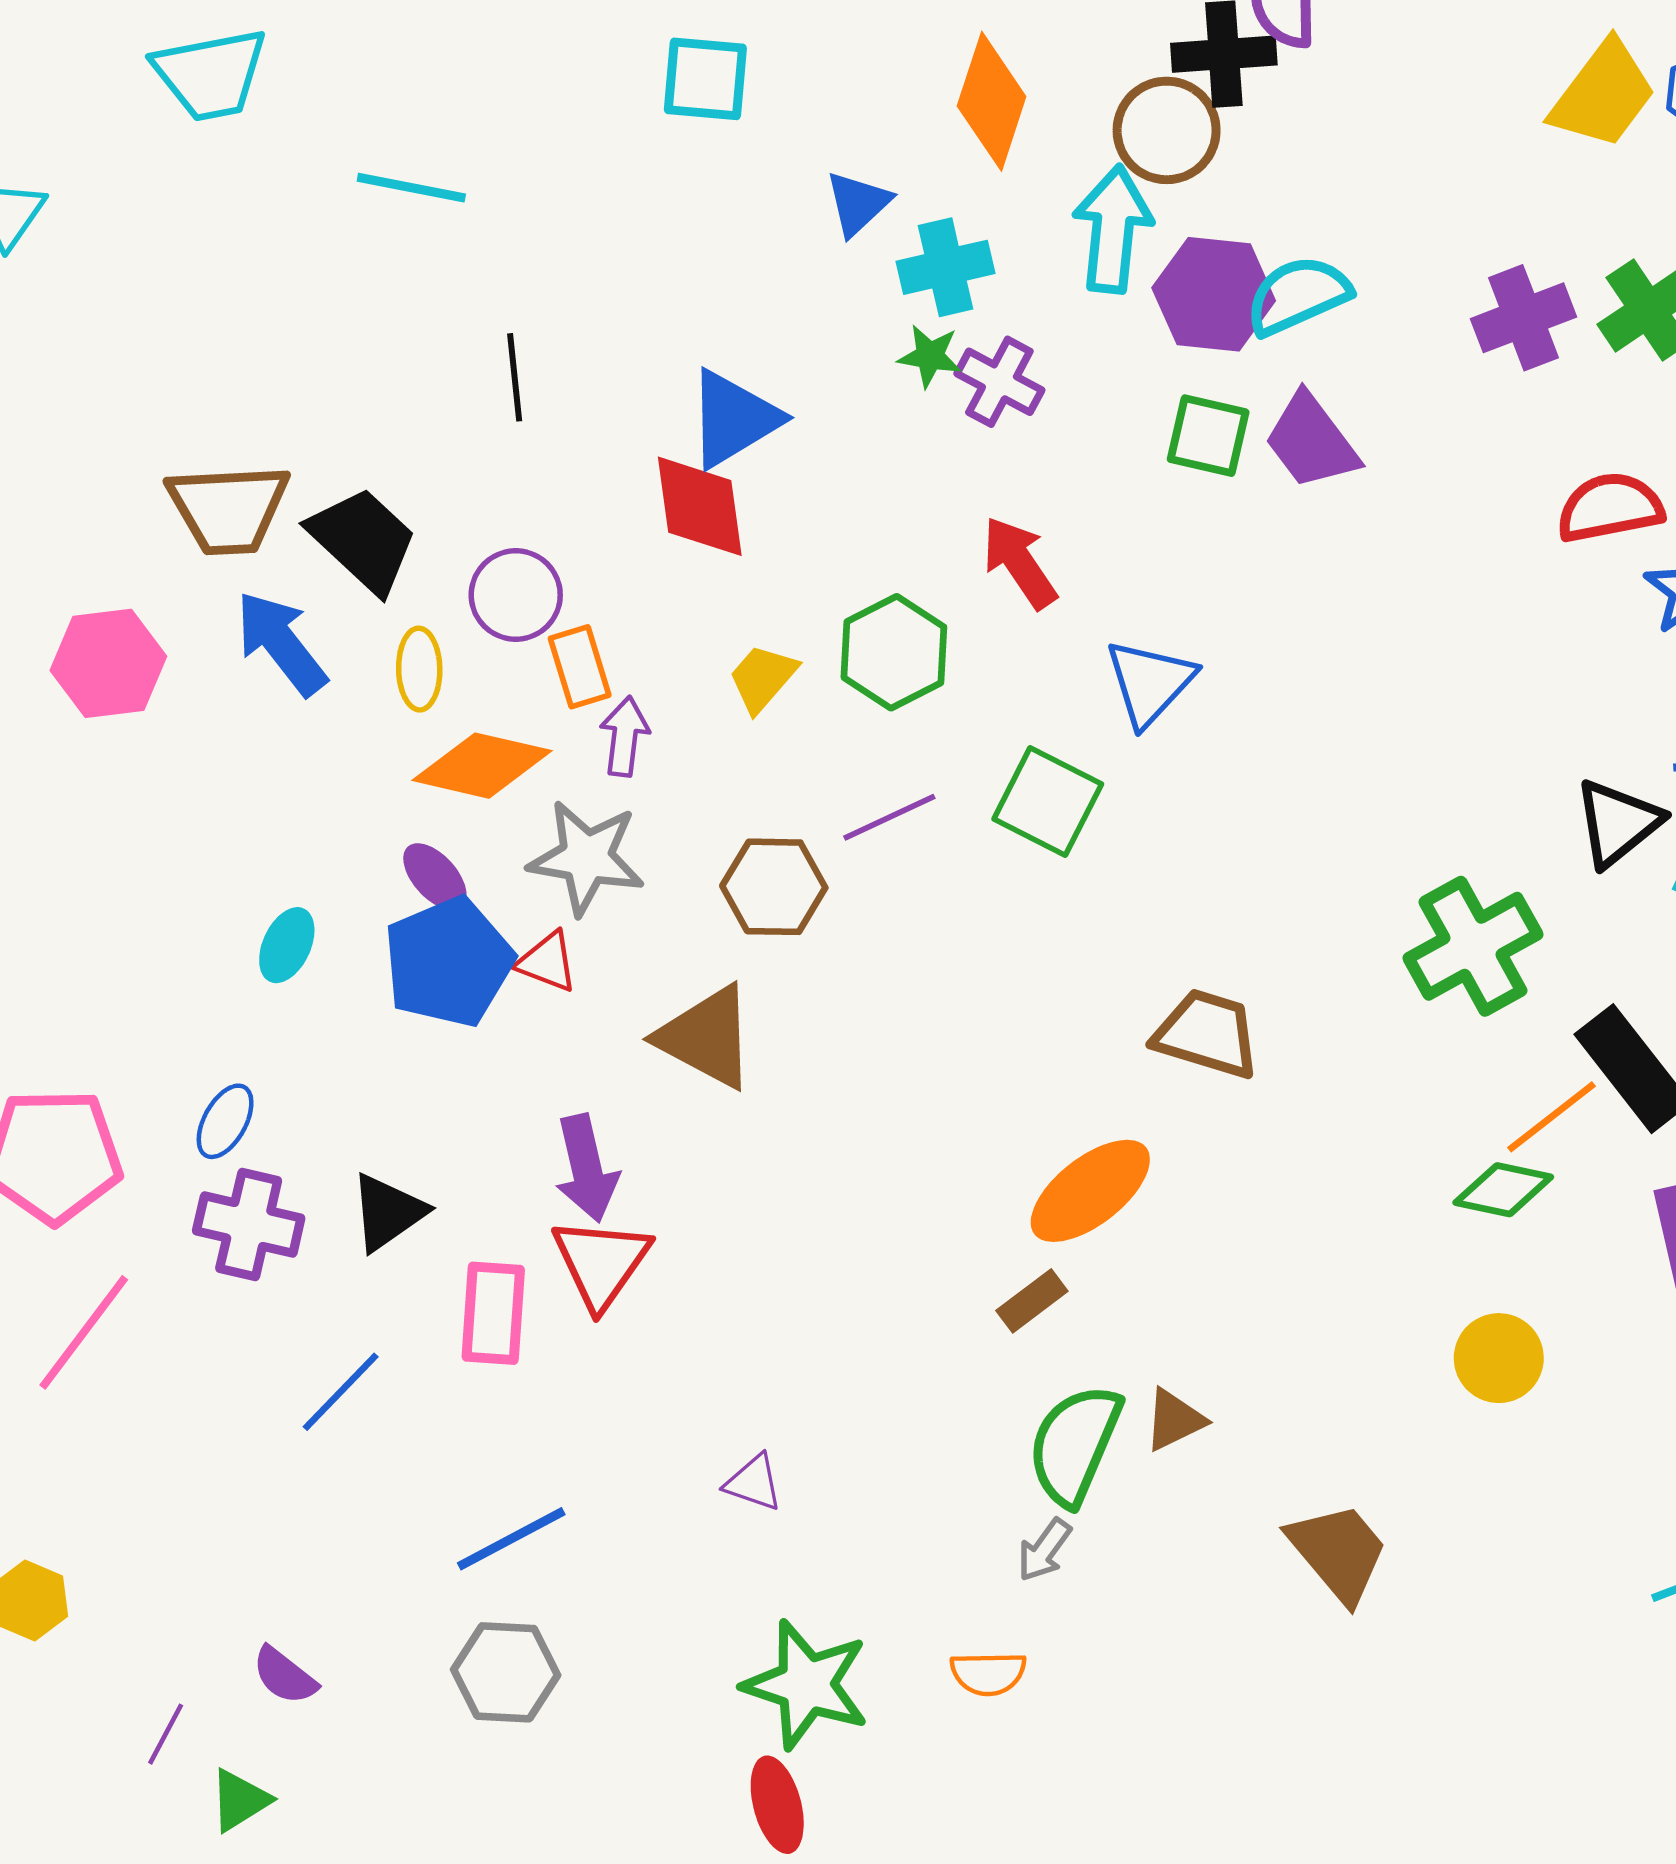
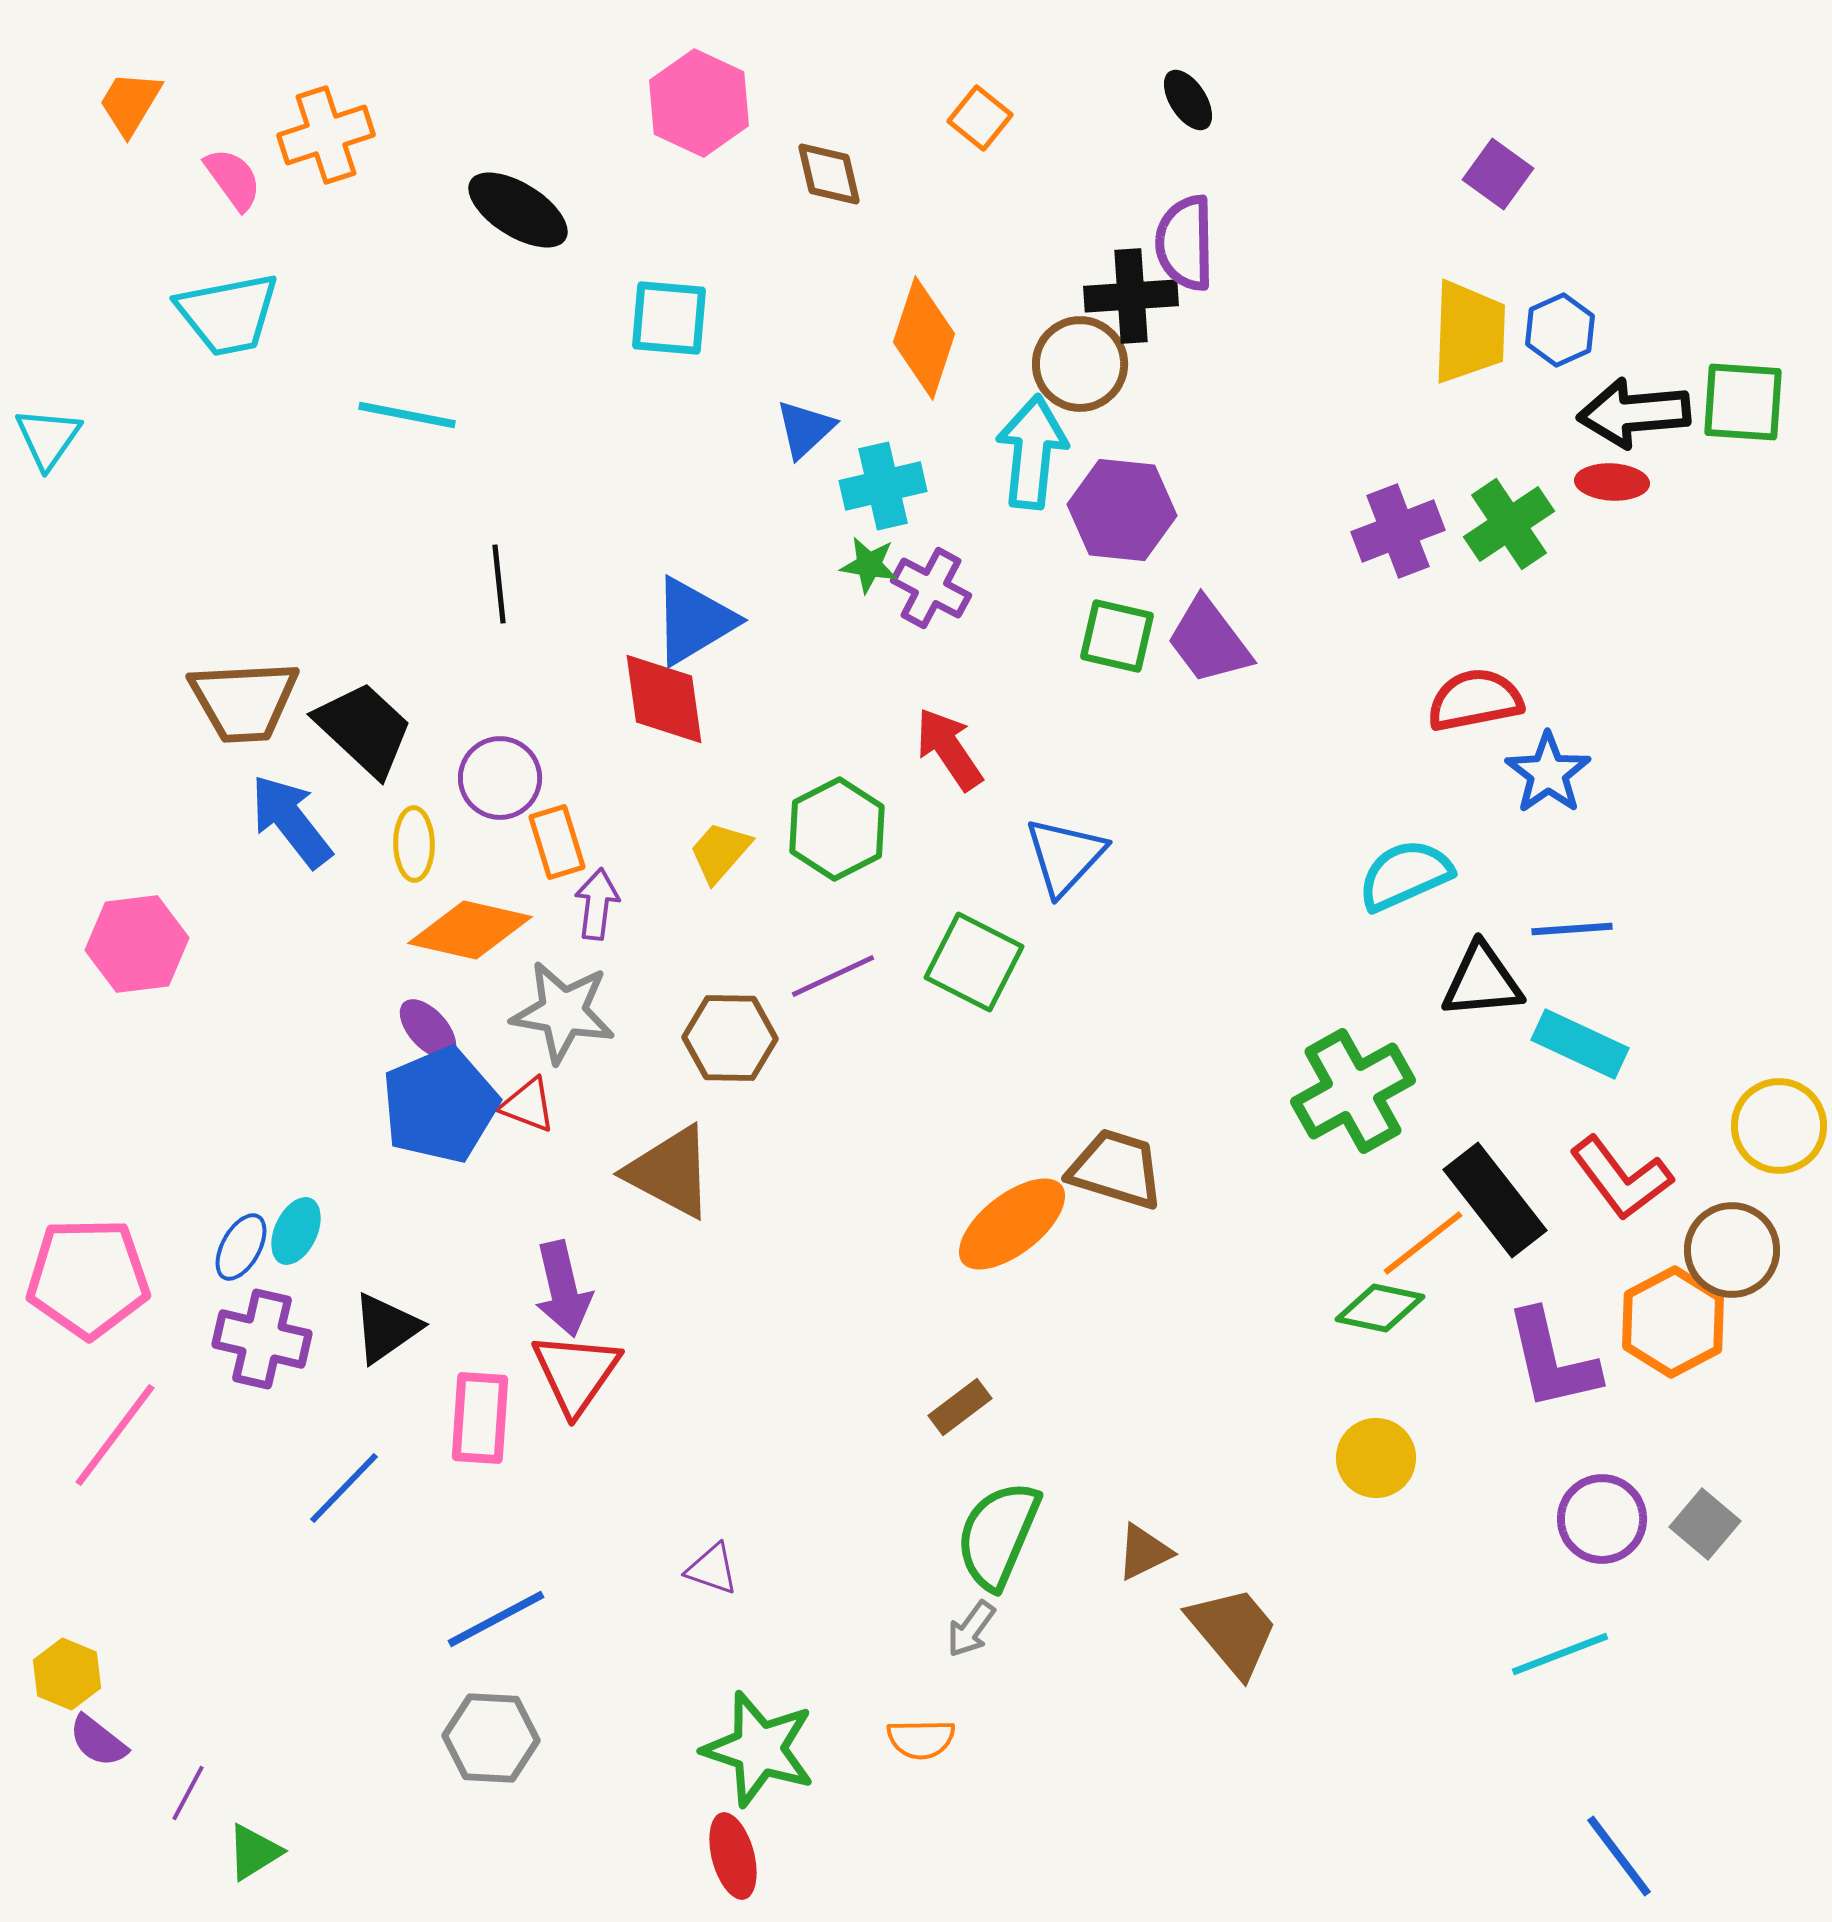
yellow trapezoid: (1603, 95) -> (1469, 332), turned -35
cyan semicircle: (1298, 295) -> (1405, 875), moved
pink hexagon: (108, 663) -> (137, 944), moved
black triangle: (1618, 823) -> (1482, 981), turned 34
cyan ellipse: (287, 945) -> (296, 1231), moved
orange ellipse: (1090, 1191) -> (1012, 1224), moved
brown triangle: (1174, 1420) -> (1144, 1552), moved
purple semicircle: (285, 1676) -> (98, 1741), moved

